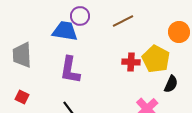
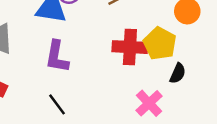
red cross: (131, 62) -> (130, 47), size x1.6

